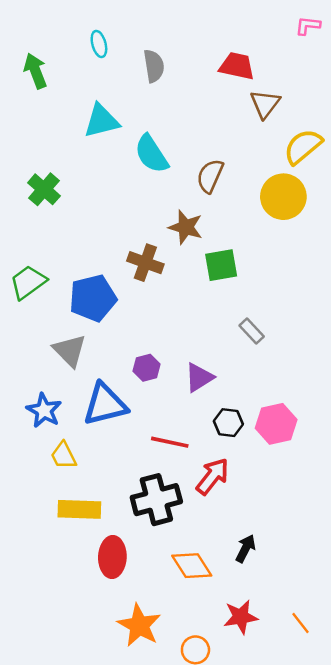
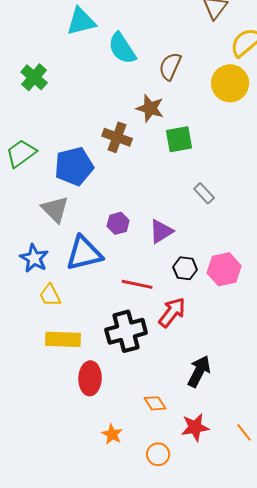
black arrow: (246, 548) -> (199, 371), size x1.4
orange diamond: (192, 566) -> (155, 403), moved, size x0.7
orange star: (139, 625) -> (112, 434), size x0.6

